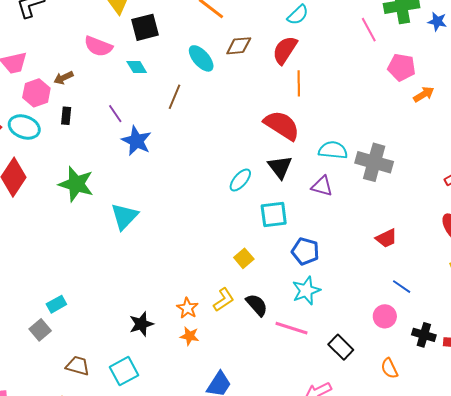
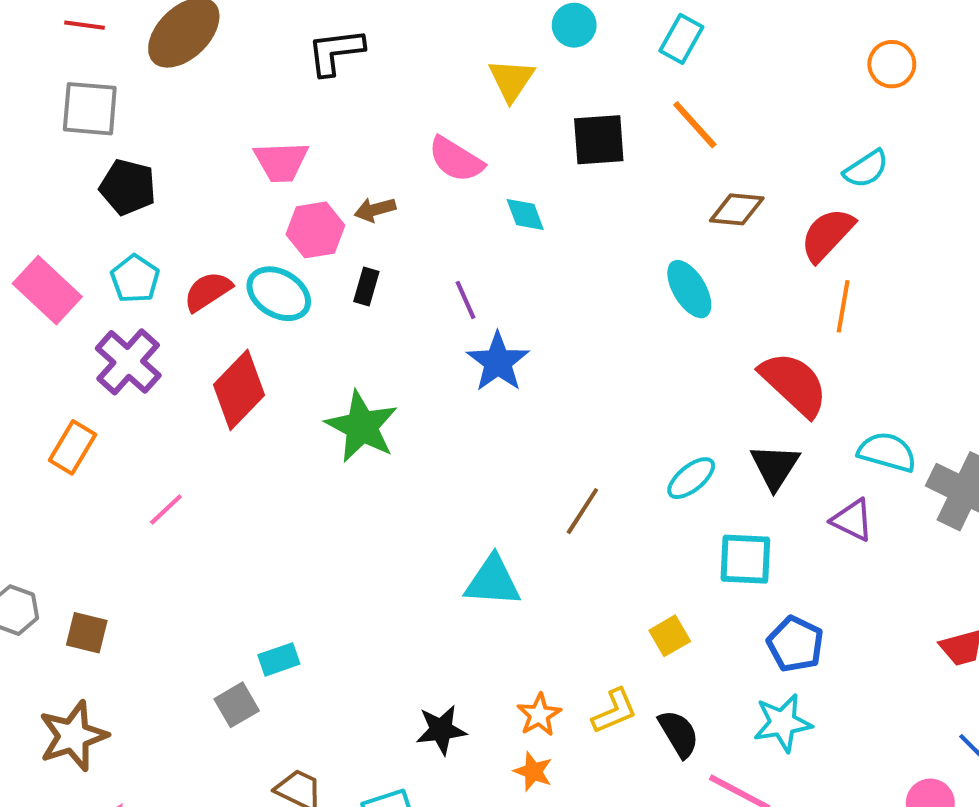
black square: (145, 27) -> (599, 140), moved
cyan ellipse: (201, 58) -> (689, 289), moved
brown line: (174, 97) -> (582, 511), moved
cyan triangle: (124, 216) -> (493, 581), moved, turned 40

